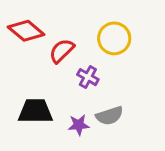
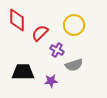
red diamond: (26, 31) -> (17, 20), turned 50
gray semicircle: (110, 116) -> (74, 65), moved

